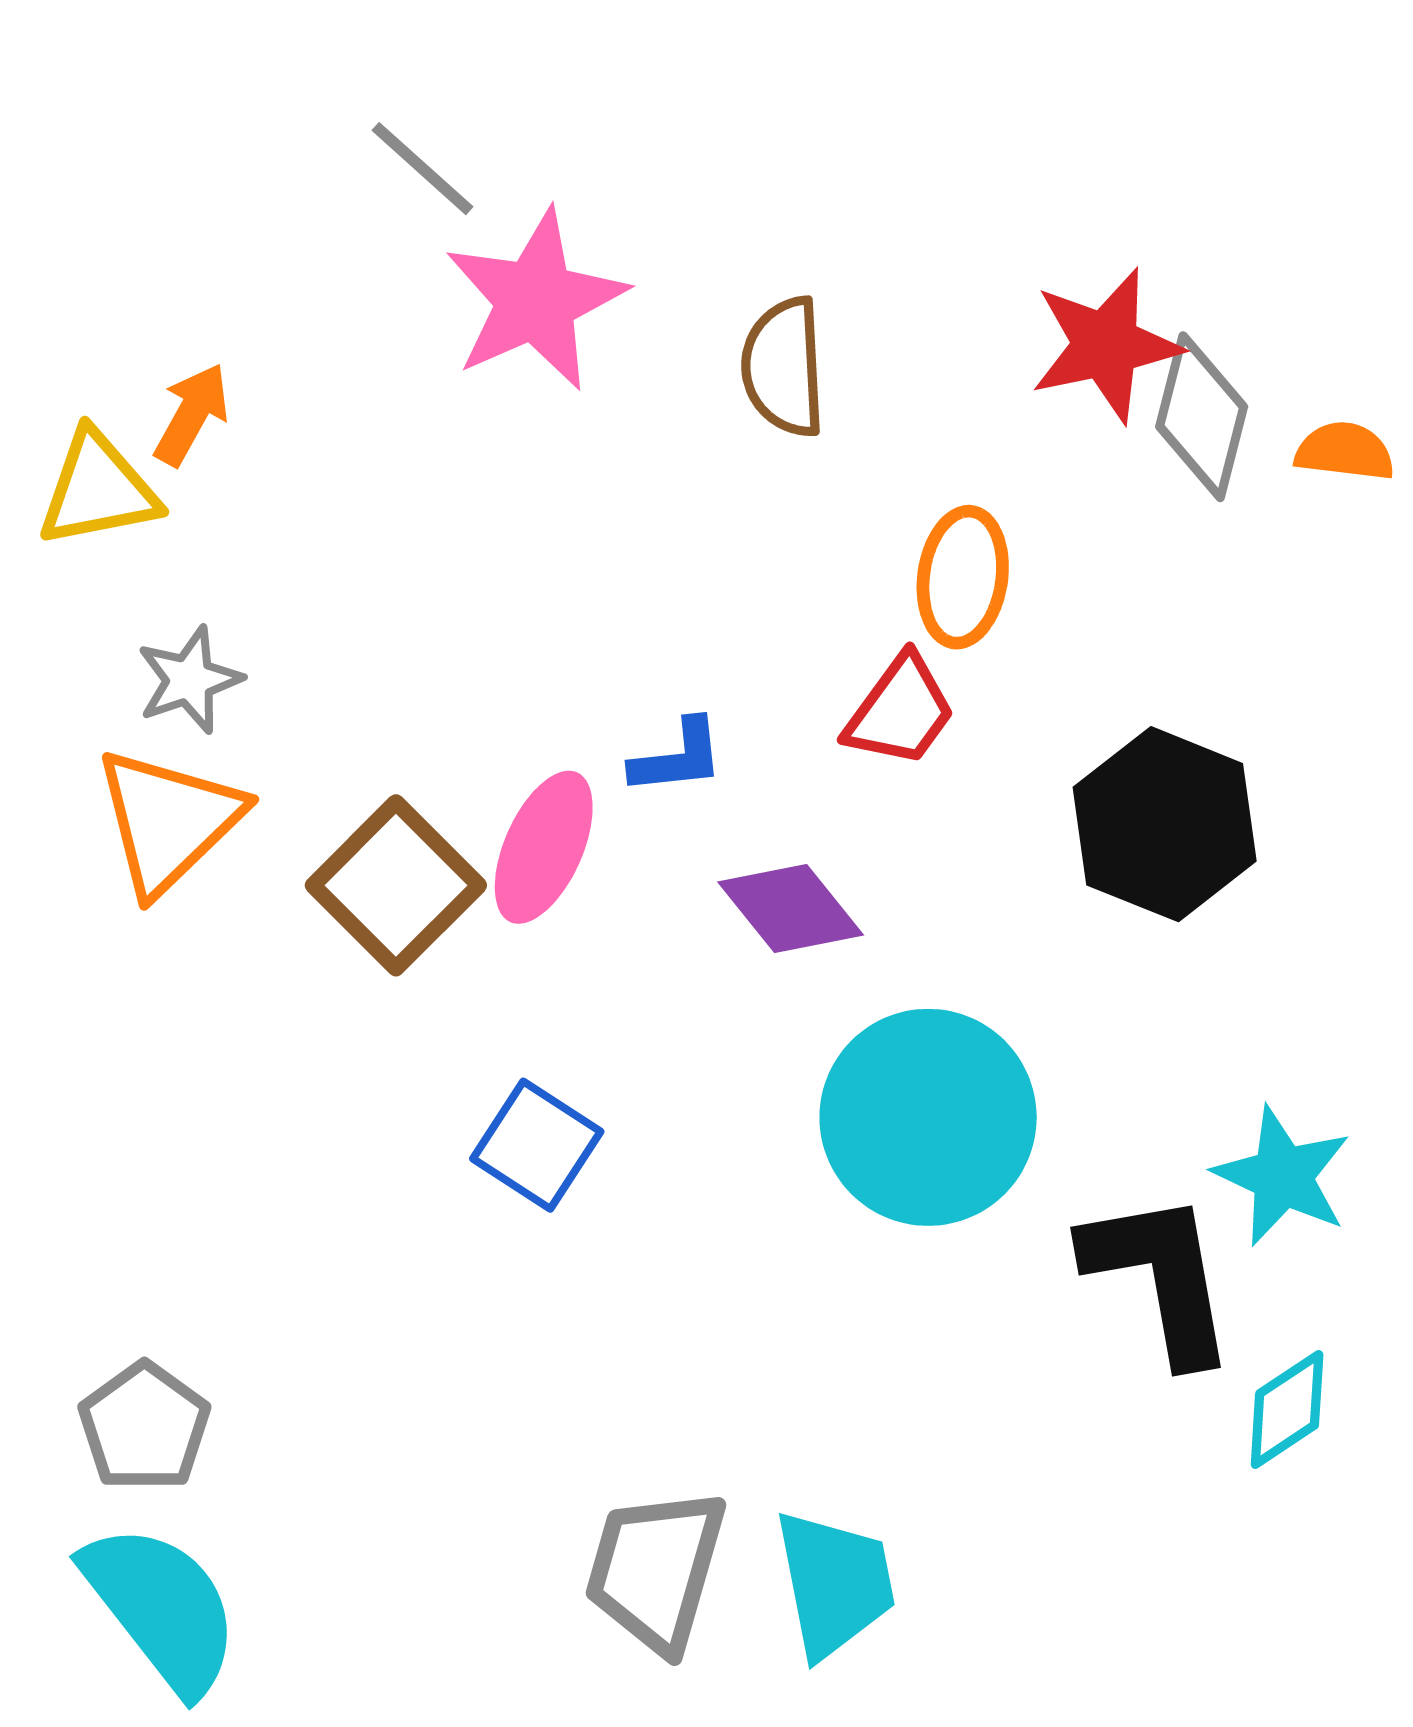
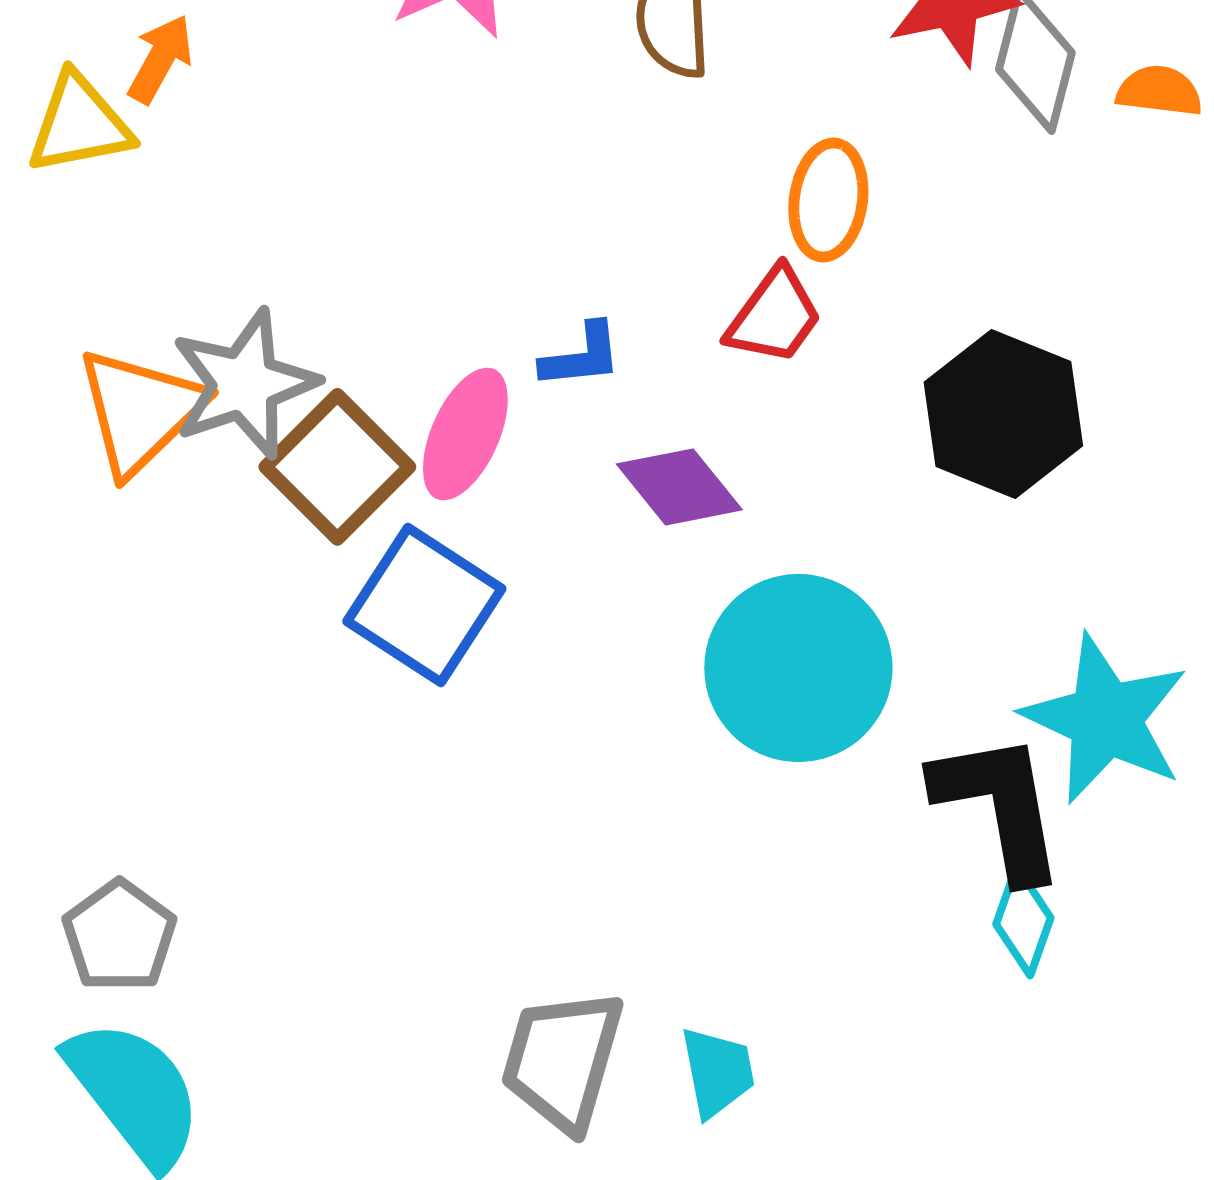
gray star: (189, 680) -> (244, 384), moved, size x1.6
blue square: (537, 1145) -> (424, 605), moved, size x1.4
cyan star: (1282, 1176) -> (1105, 719), size x1.4
cyan diamond: (1287, 1409) -> (1023, 921), moved, turned -37
cyan trapezoid: (835, 1584) -> (717, 1072), size x0.7

